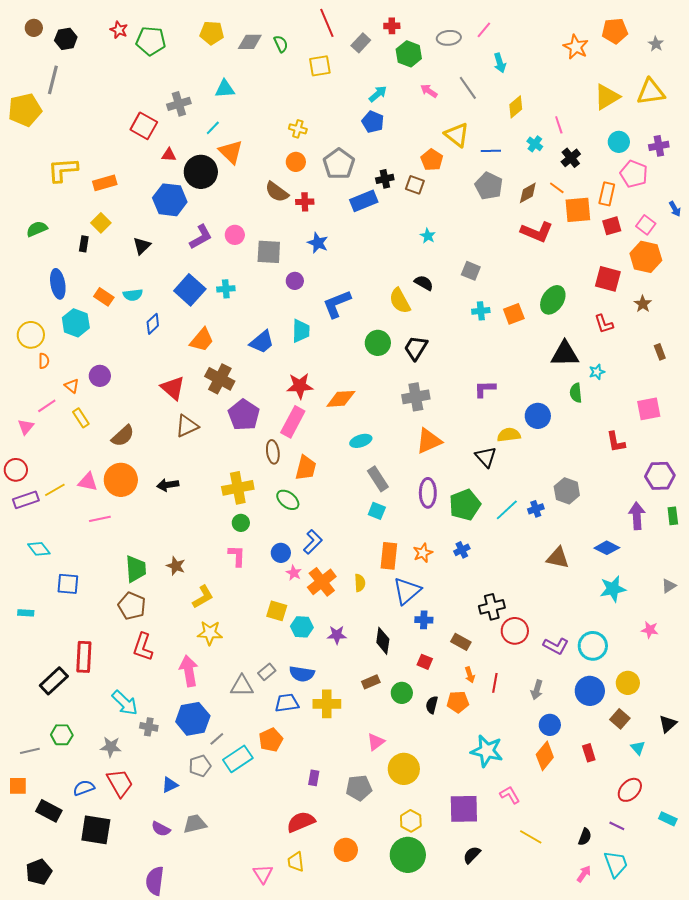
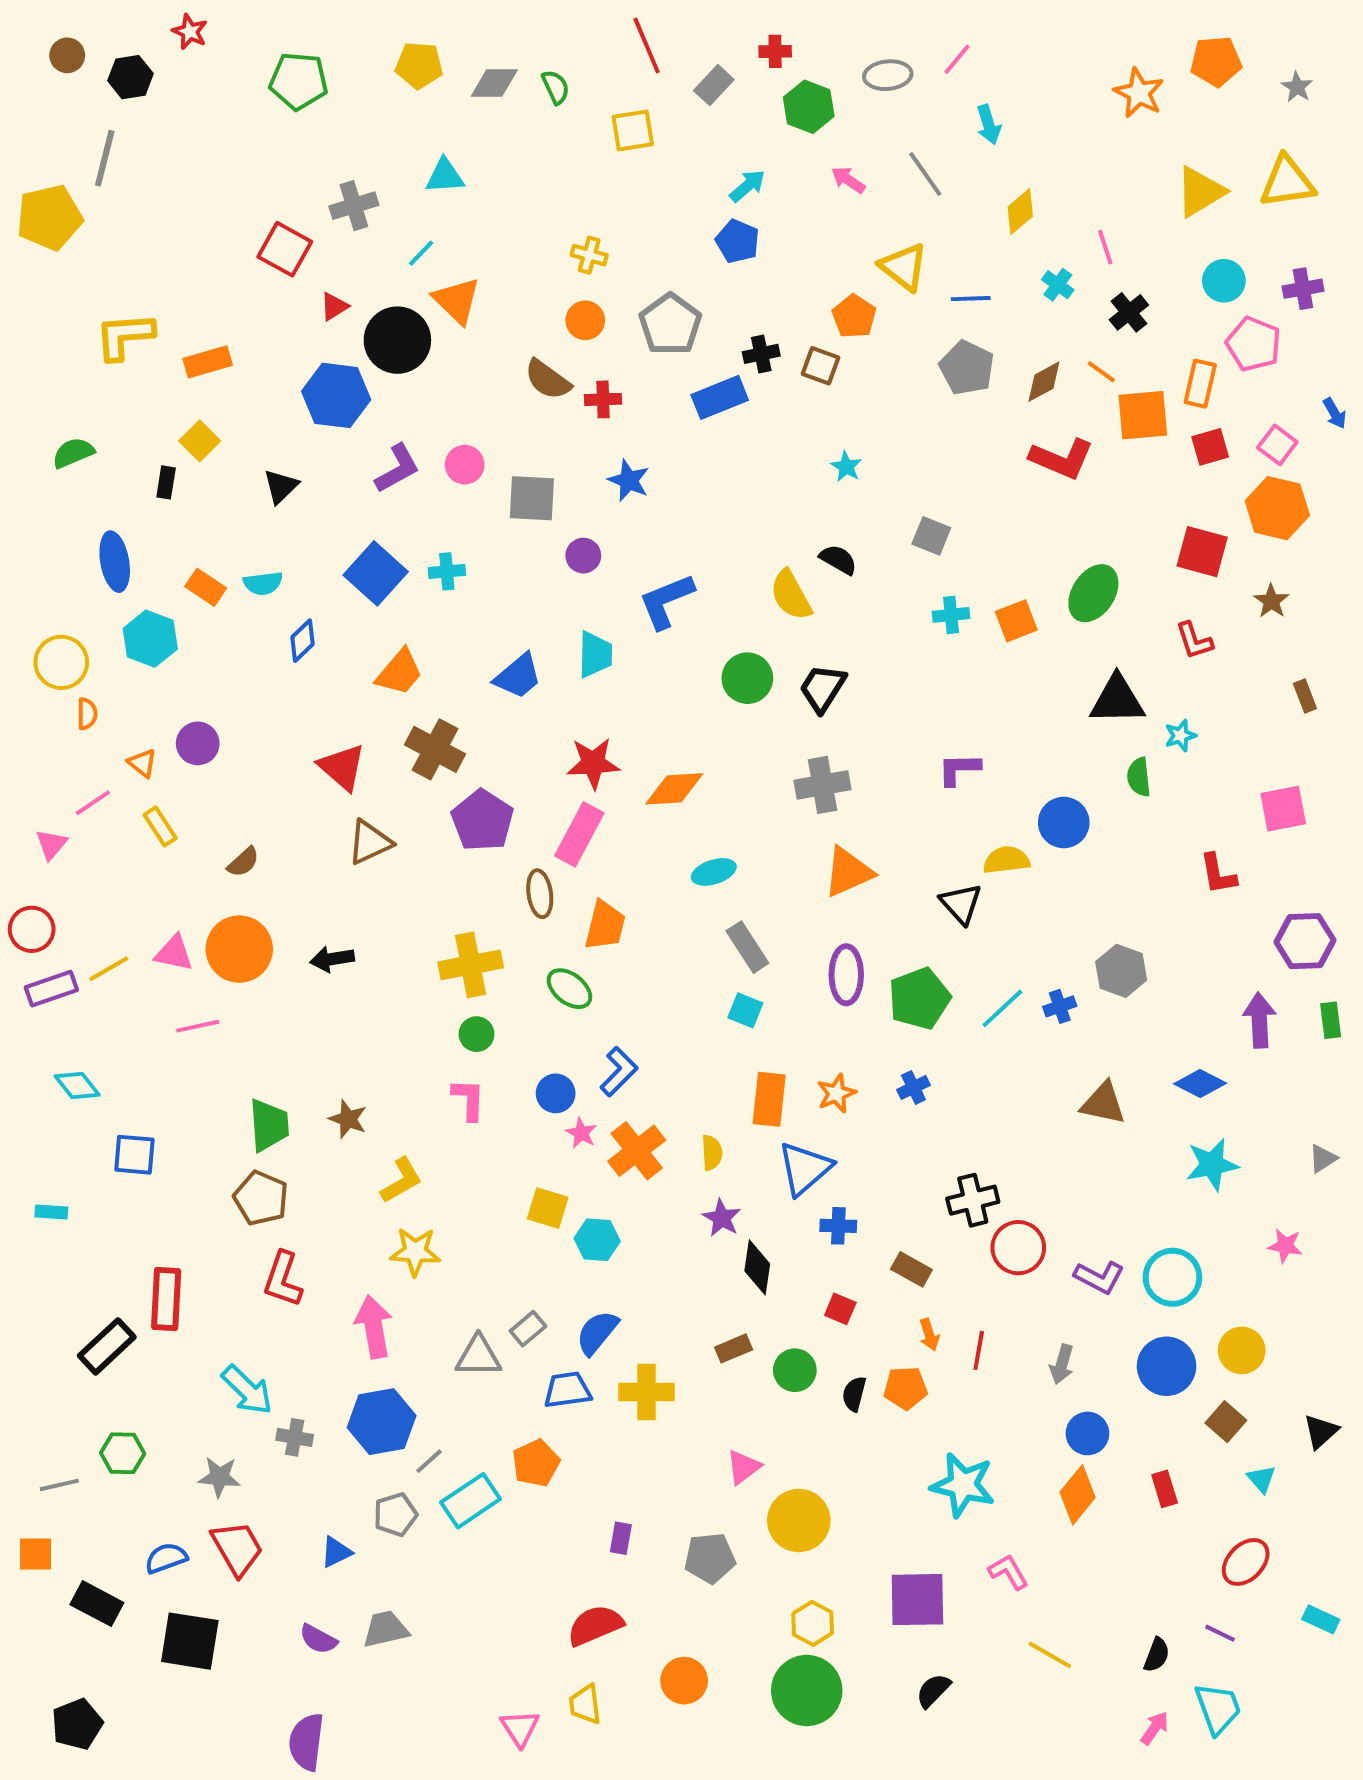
red star: (119, 30) -> (190, 32), moved
red triangle: (169, 155) -> (334, 306), turned -35
brown semicircle: (123, 436) -> (243, 862), size x0.7
purple star: (337, 635) -> (722, 1218), moved, turned 30
blue semicircle: (302, 674) -> (597, 1333), turned 120

